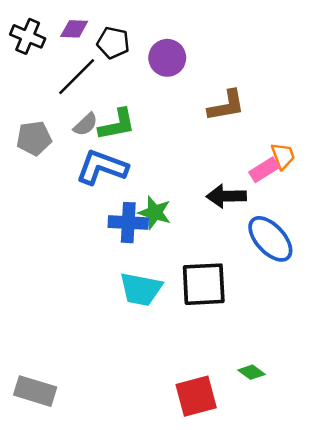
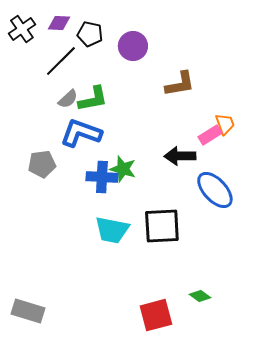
black cross: (28, 36) -> (22, 29), turned 32
gray pentagon: (34, 138) -> (42, 164), moved

